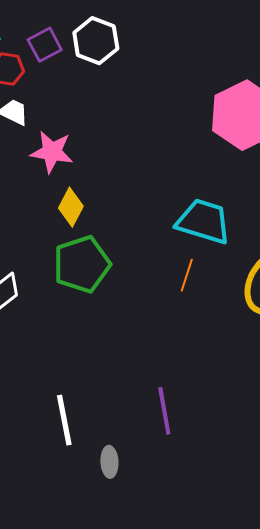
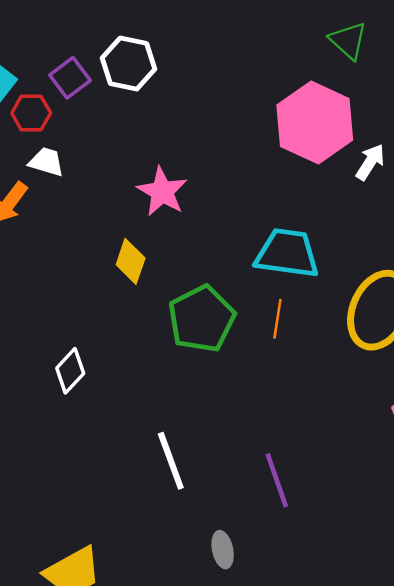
pink star: (52, 152) -> (162, 192), moved, turned 30
green pentagon: (82, 264) -> (202, 319), moved
white line: (64, 420) -> (171, 461), moved

